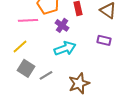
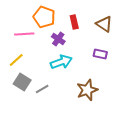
brown star: (79, 83) -> (87, 90), moved

